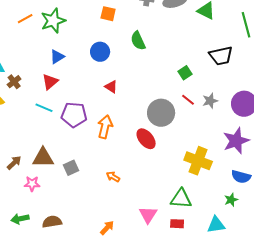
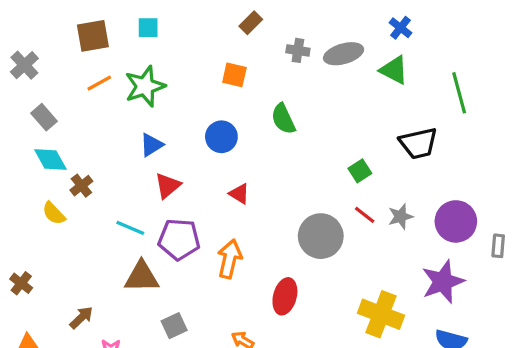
red triangle: (50, 82) -> (168, 186), moved
red ellipse: (146, 139) -> (285, 296), moved, turned 55
brown triangle: (43, 158) -> (142, 277), moved

